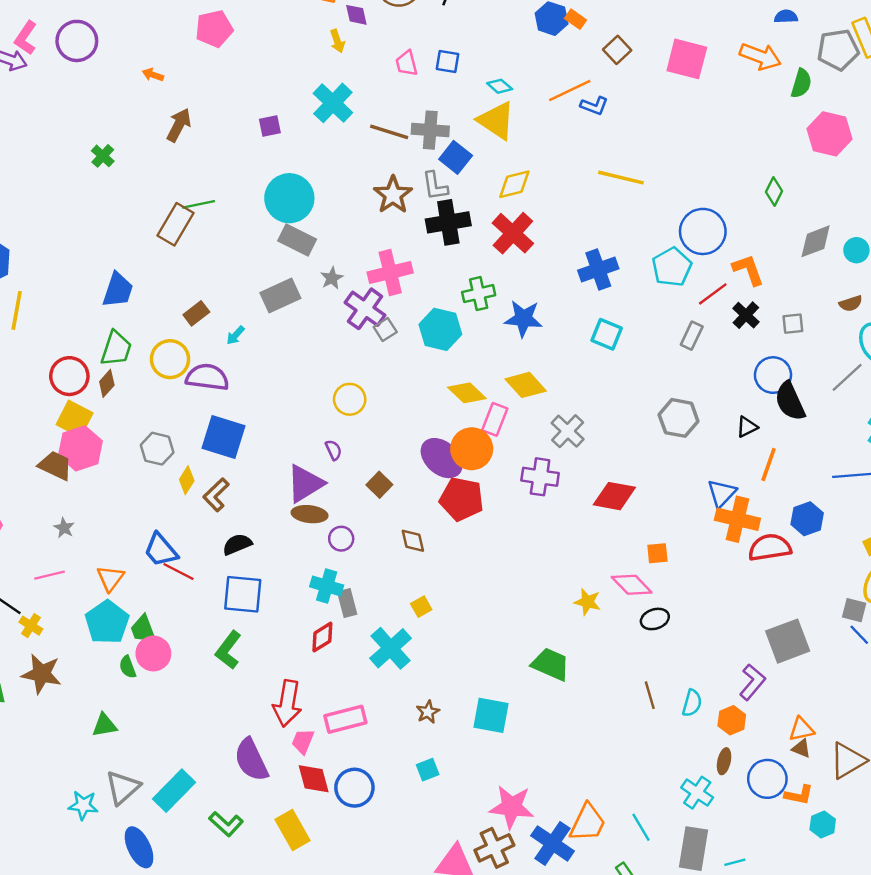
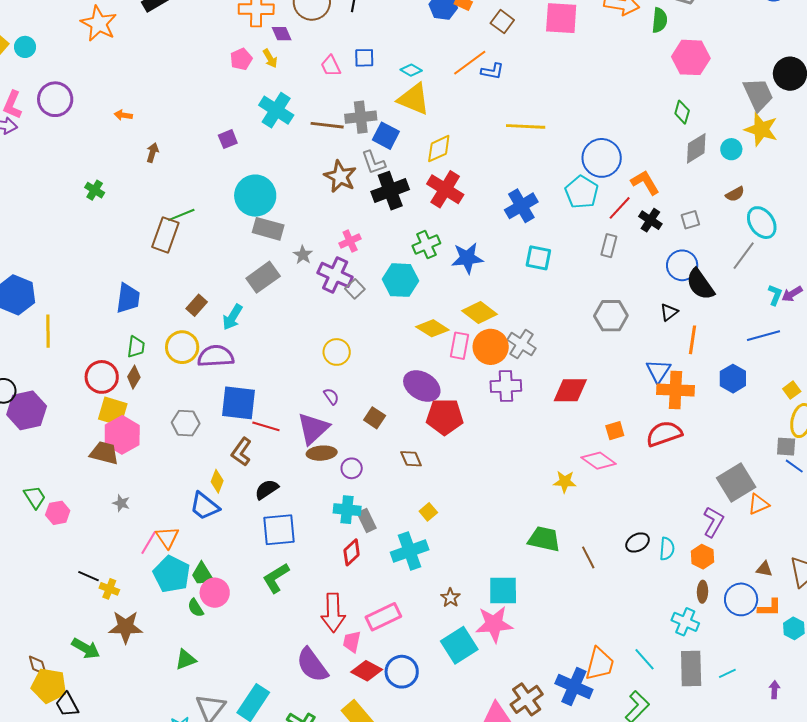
pink pentagon: (214, 29) -> (241, 59), moved, size x0.7
brown arrow: (179, 125) -> (152, 153), size x0.7
green diamond: (774, 191) -> (682, 112), moved
pink cross: (390, 272) -> (350, 241), size x0.6
cyan arrow: (236, 335) -> (232, 317), size x1.5
green trapezoid: (116, 349) -> (136, 347), size x0.7
orange circle: (472, 449) -> (491, 347), moved
yellow diamond: (187, 480) -> (217, 481), moved
red semicircle: (770, 547) -> (664, 434), moved
red line: (178, 572) -> (266, 426), moved
pink line: (49, 575) -> (149, 542), moved, turned -35
black ellipse: (655, 619) -> (637, 542), moved
cyan cross: (391, 648) -> (410, 551), turned 33
green L-shape: (228, 650) -> (276, 578), turned 32
brown line: (650, 695) -> (588, 557), moved
orange triangle: (801, 729) -> (758, 504), moved
cyan square: (428, 770) -> (459, 645), size x1.8
red diamond: (314, 779) -> (367, 671), turned -36
pink star: (512, 807) -> (494, 624), moved

